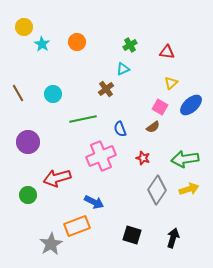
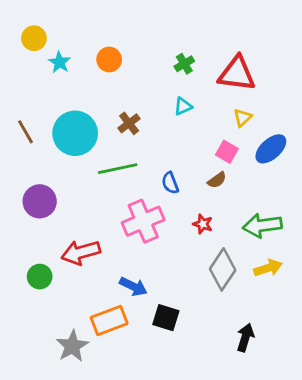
red triangle: (167, 52) -> (237, 74), size x1.8
cyan triangle: (123, 69) -> (183, 106), moved
brown cross: (106, 89) -> (129, 123), moved
cyan circle: (53, 94) -> (75, 133), size x1.8
black square: (132, 235) -> (166, 318), moved

